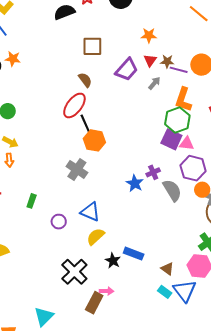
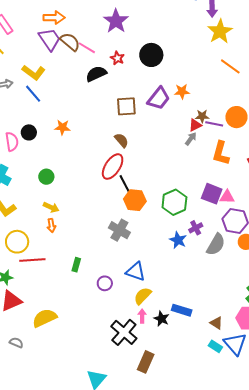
orange star: (13, 59) -> (62, 127), moved
red triangle: (150, 60) -> (195, 125), moved, turned 32
purple trapezoid: (127, 70) -> (159, 98), moved
green hexagon: (177, 120) -> (174, 202), moved
gray semicircle: (172, 190) -> (216, 245), turned 65
pink arrow: (107, 291) -> (142, 316), moved, turned -88

